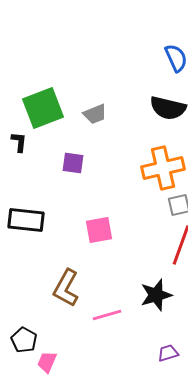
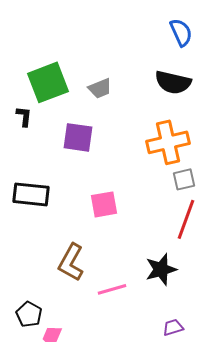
purple square: (73, 163) -> (78, 137), size x1.4

